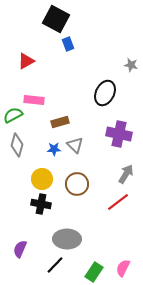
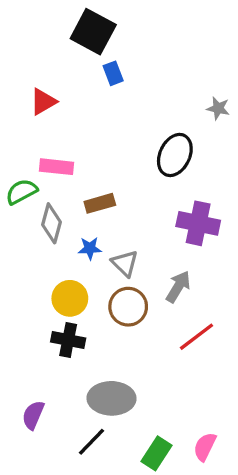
gray diamond: (17, 145) -> (51, 223), moved
gray triangle: (75, 145) -> (125, 263), moved
gray arrow: (126, 174) -> (178, 287), moved

